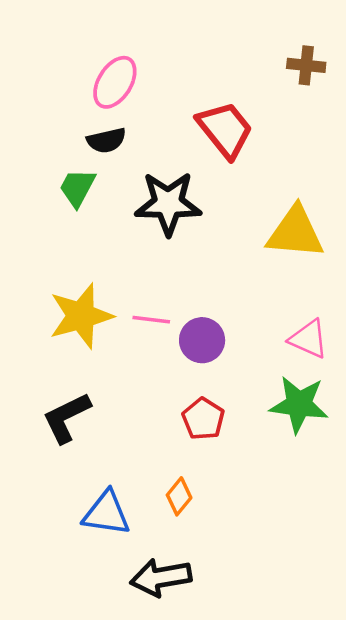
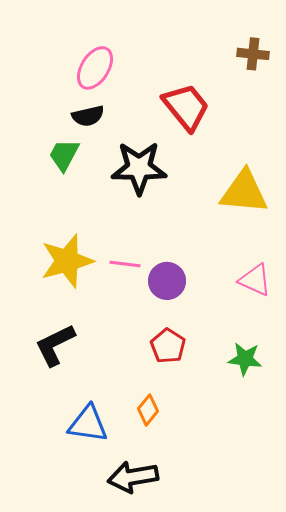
green star: (299, 404) -> (245, 359), moved, size x0.7

